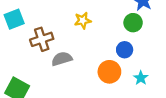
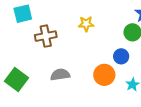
gray semicircle: (62, 59) -> (60, 75), moved

